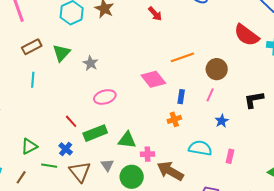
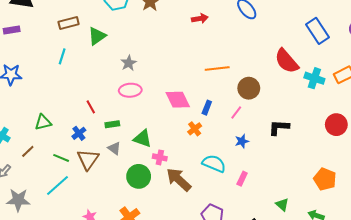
red arrow: (155, 14) -> (200, 18), turned -70
gray star: (91, 63) -> (129, 63), moved
pink diamond: (153, 79) -> (178, 100), moved
orange cross: (174, 119) -> (195, 129), turned -32
green rectangle: (95, 133) -> (112, 124), size x0.6
gray triangle: (107, 165) -> (114, 148), moved, turned -32
green line: (49, 166) -> (61, 158), moved

